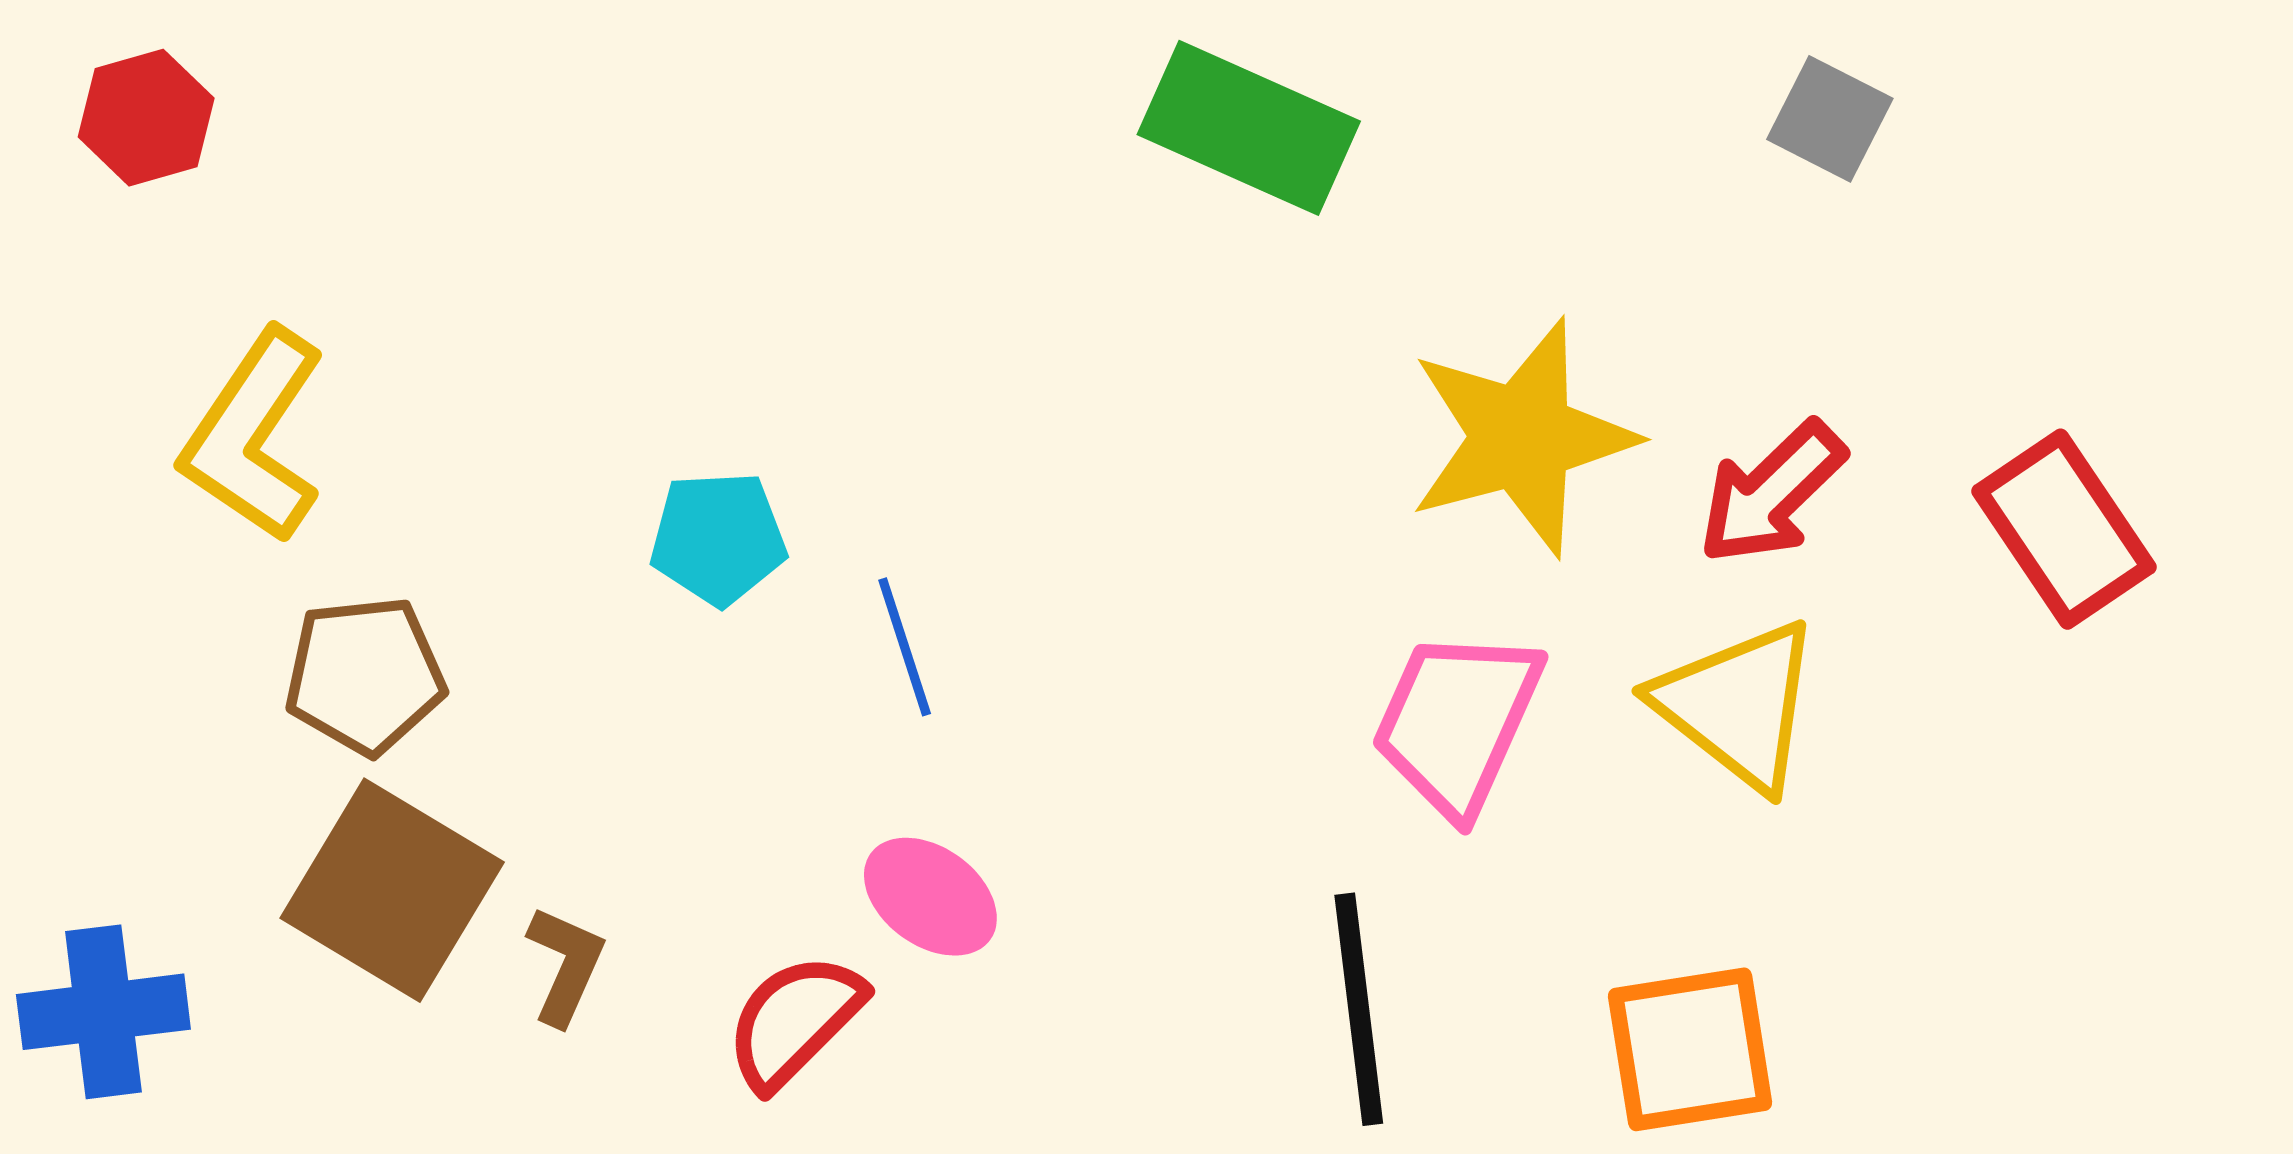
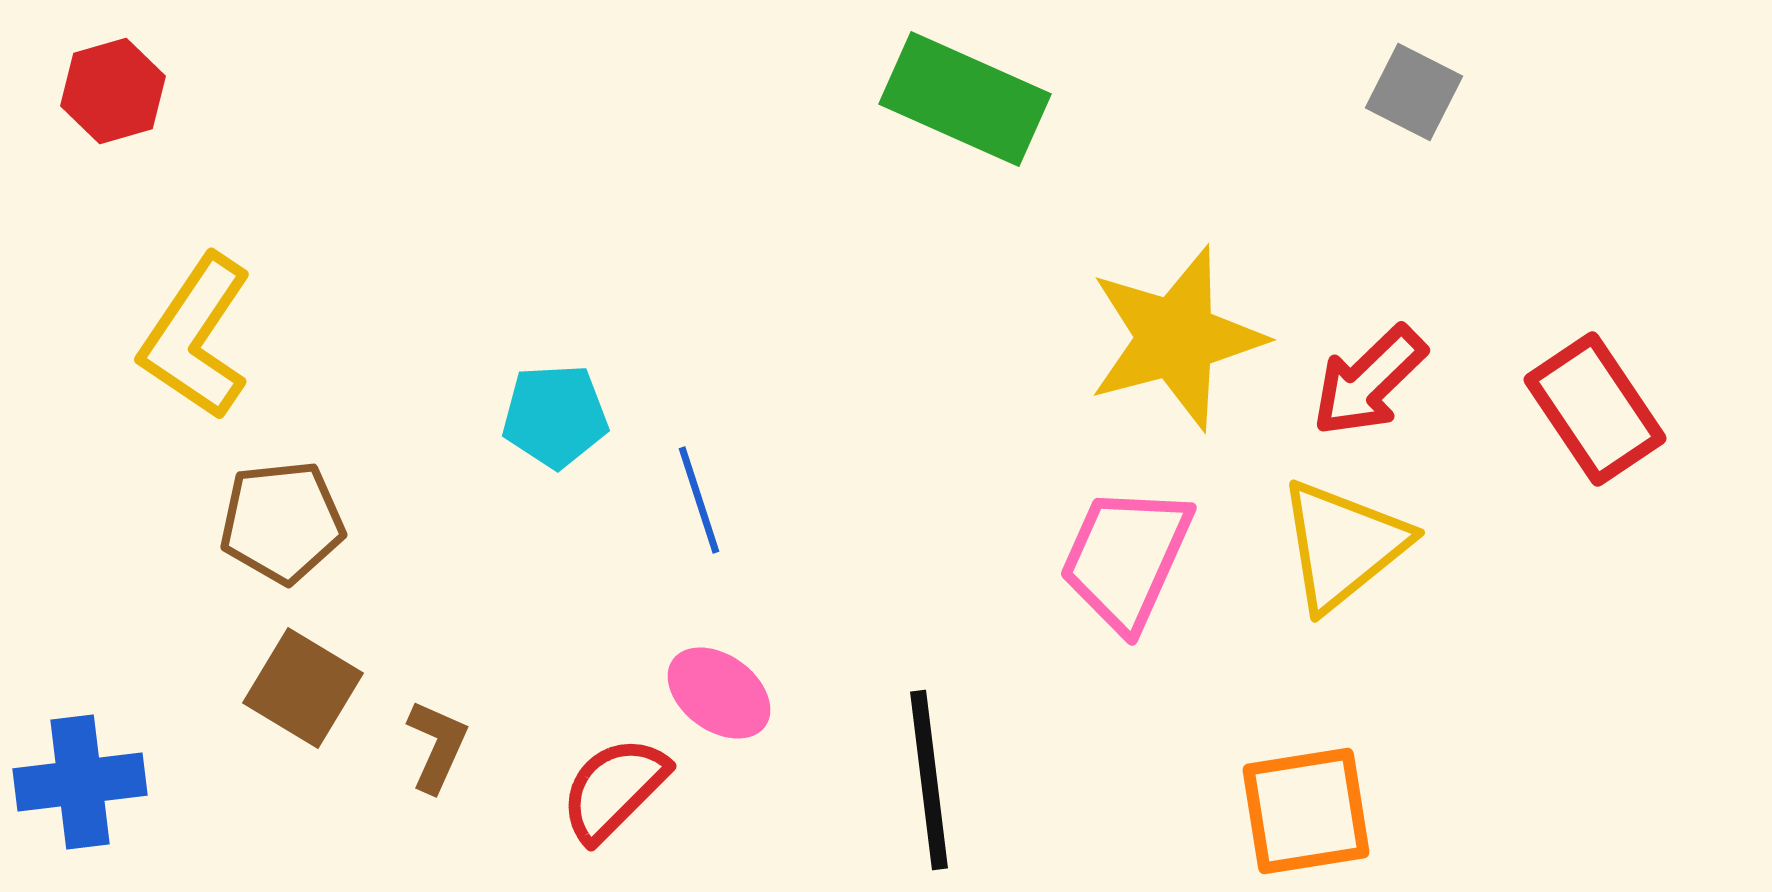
yellow triangle: (1738, 705) -> (1343, 545), turned 43
brown square: (392, 890) -> (303, 688), size x0.7
black line: (1359, 1009) -> (929, 780), moved

